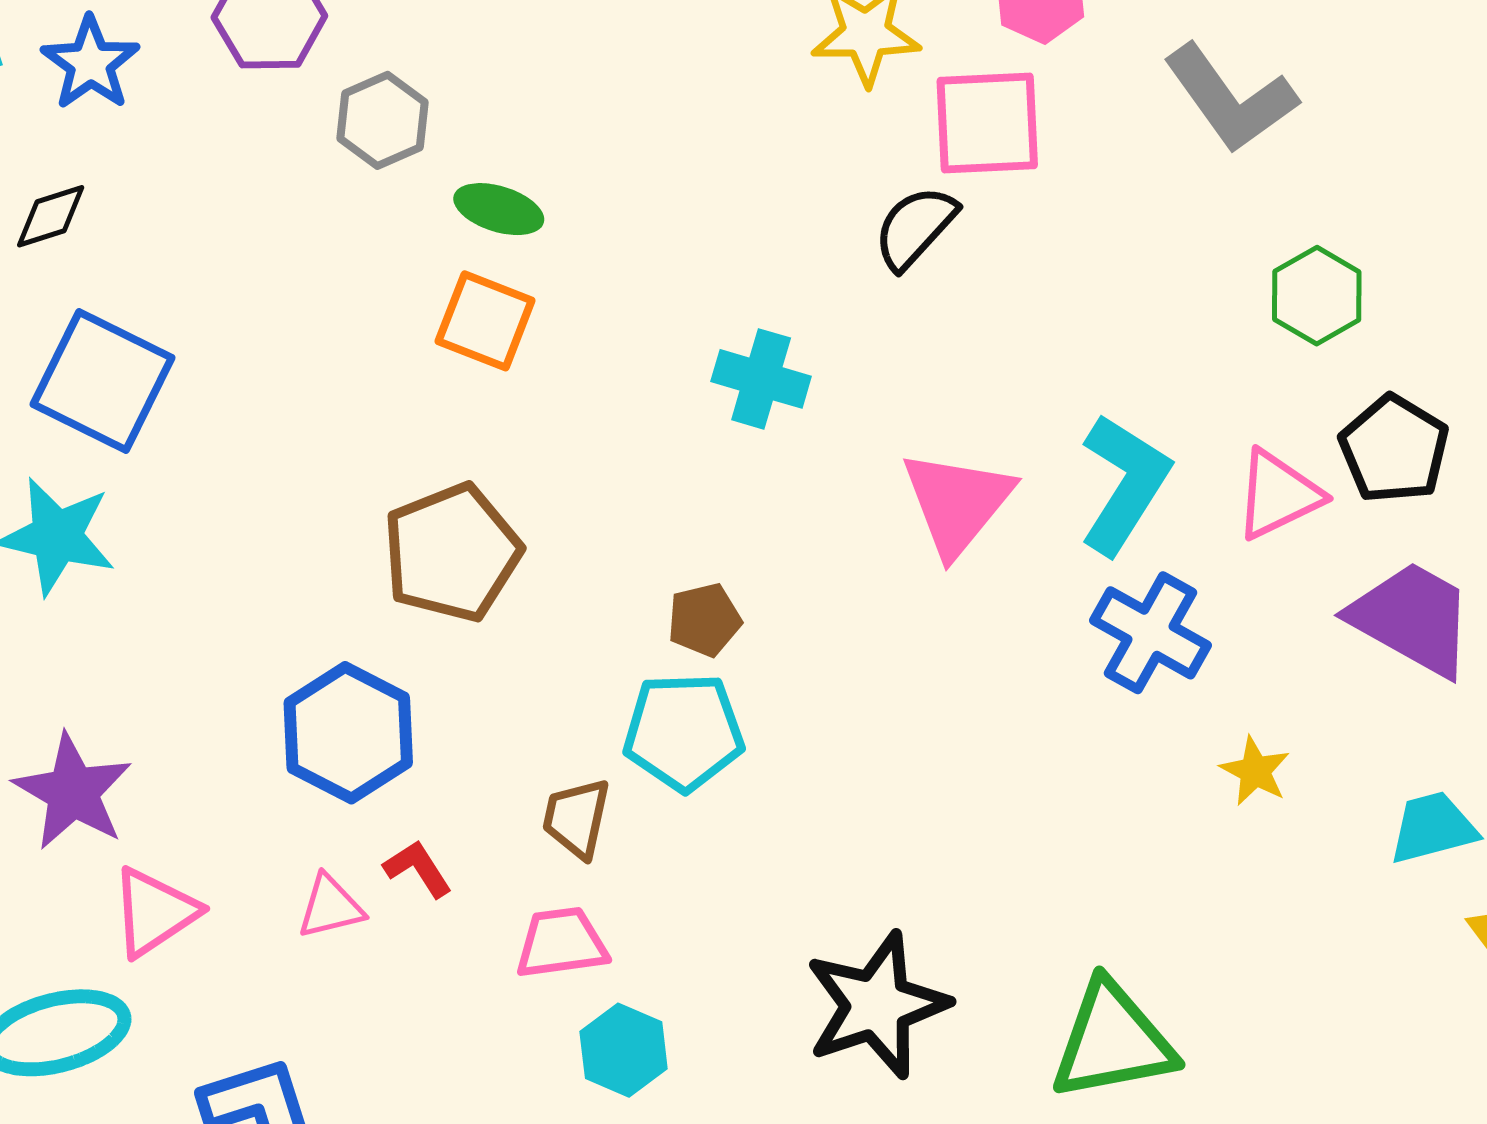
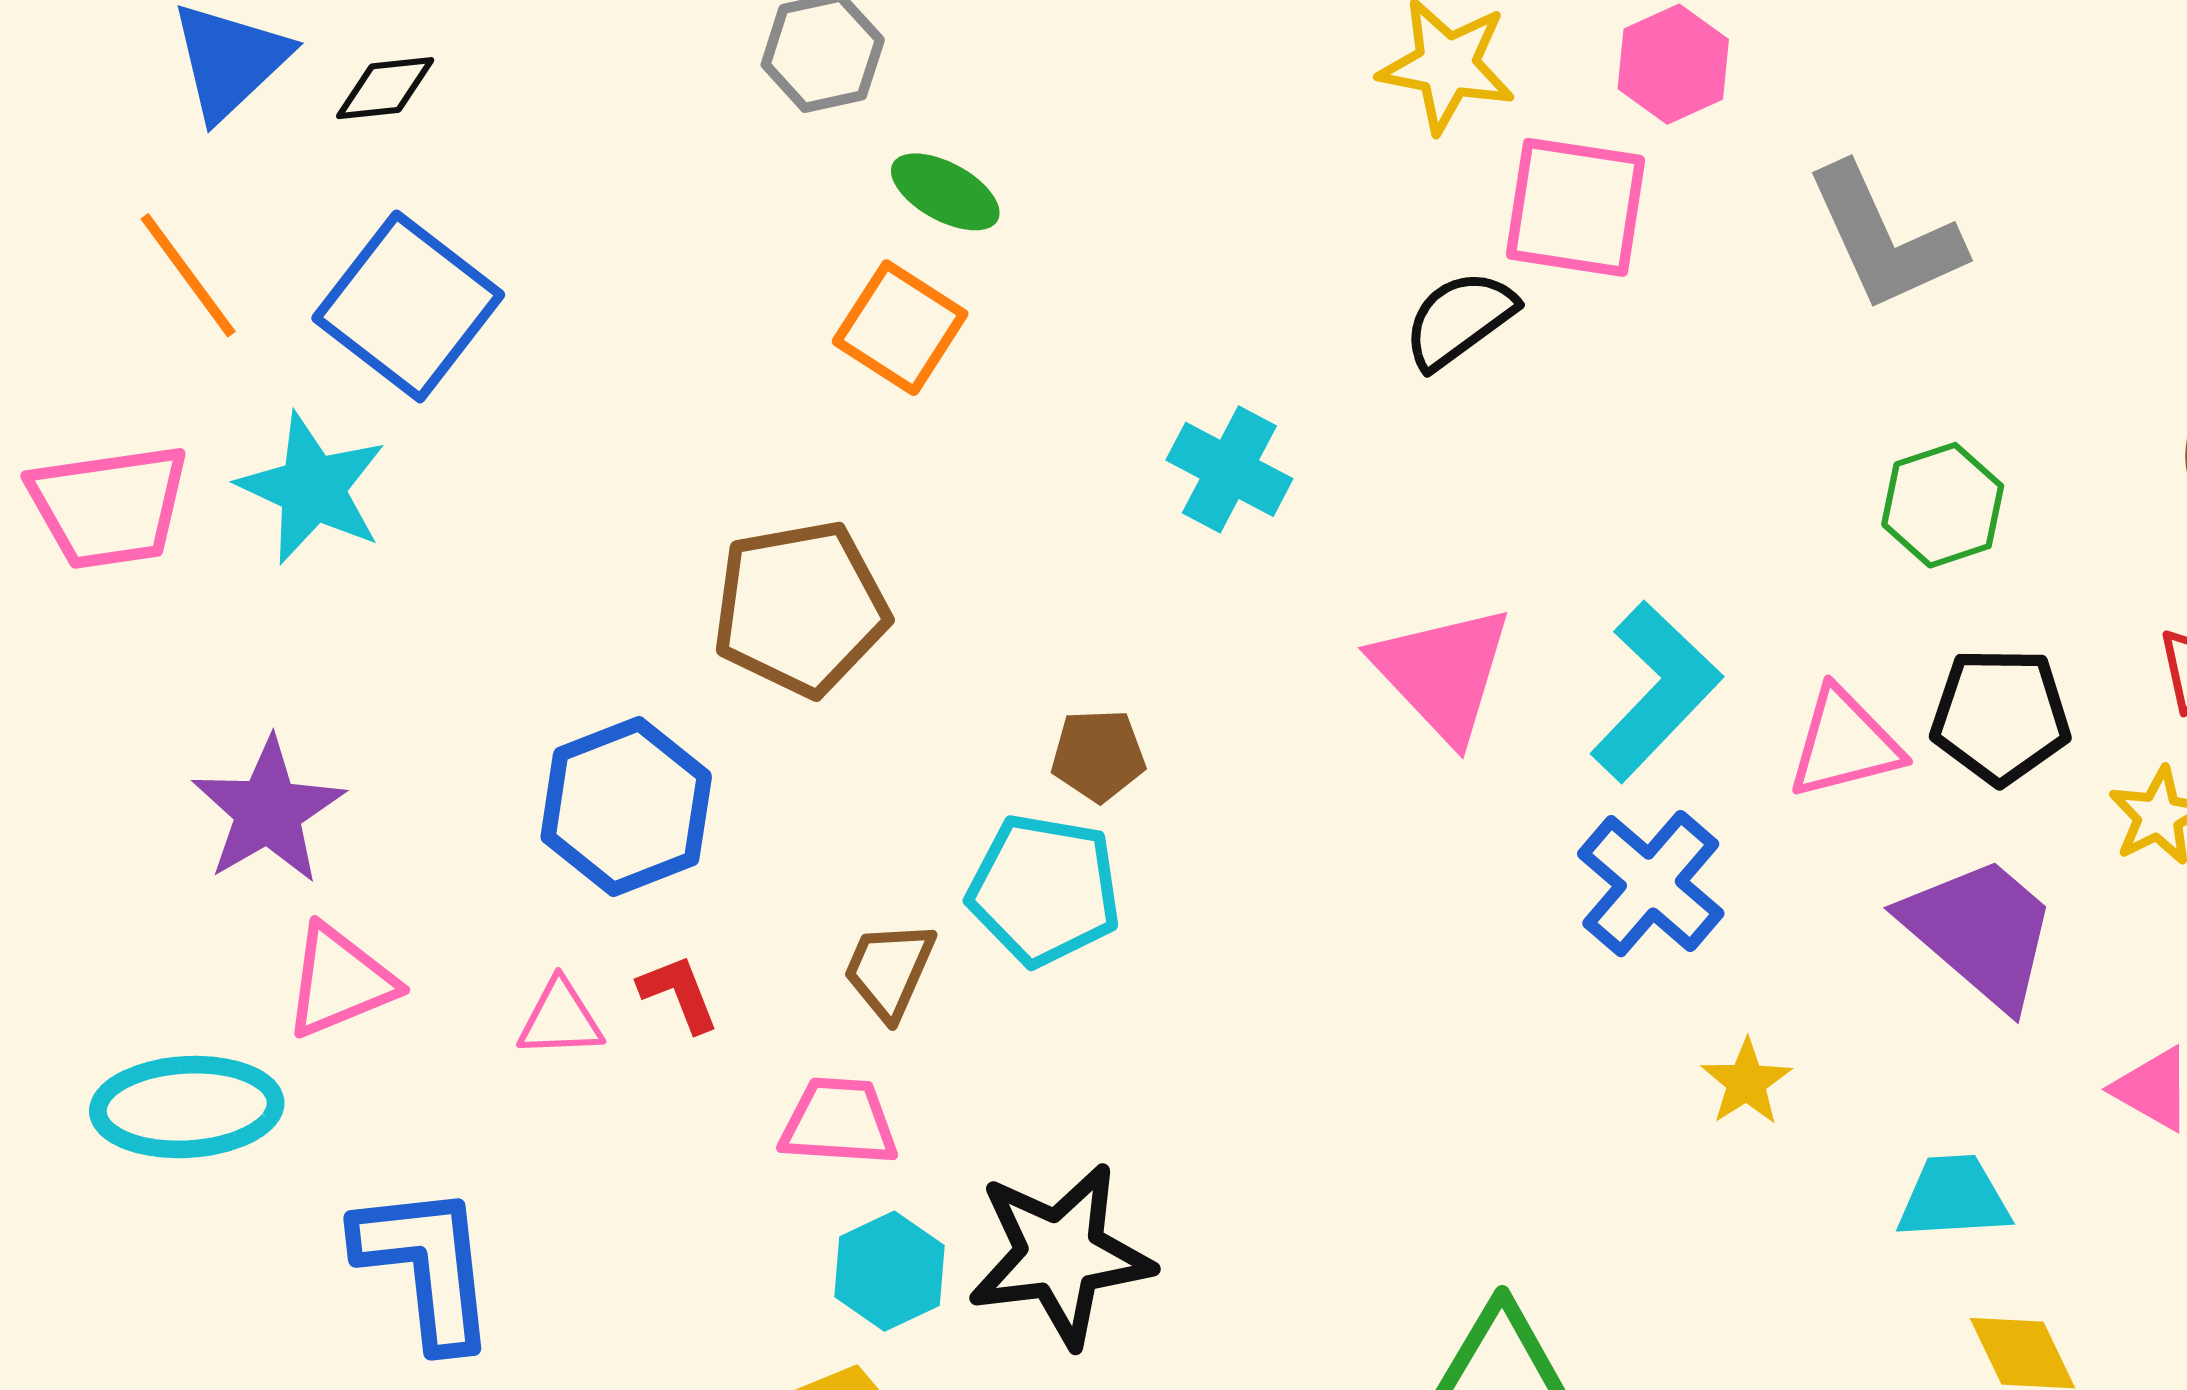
black pentagon: (1394, 449) -> (2000, 716), turned 30
pink triangle: (957, 503) -> (1443, 673), turned -34
black star: (877, 1005) -> (1060, 1255), moved

